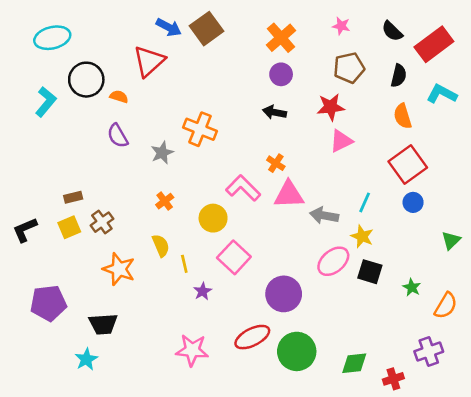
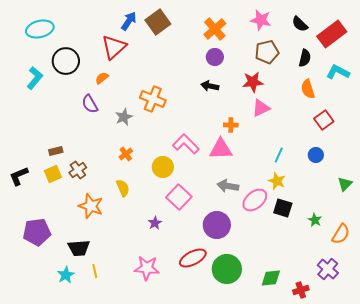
pink star: (341, 26) -> (261, 20), size x1.5
blue arrow: (169, 27) -> (129, 21), turned -84
orange semicircle: (119, 97) -> (102, 78), moved, turned -56
orange cross: (276, 163) -> (231, 125), moved, turned -32
red square: (408, 165) -> (324, 120), moved, size x0.7
gray arrow: (324, 215) -> (228, 186), moved
yellow line: (184, 264) -> (95, 271), moved
purple cross: (429, 351) -> (328, 269), turned -30

